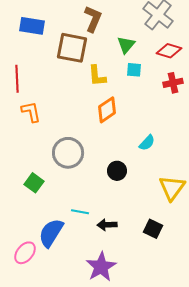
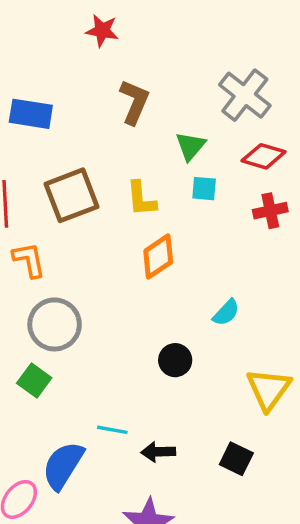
brown square: (72, 48) -> (72, 195), moved, turned -32
gray circle: (68, 153) -> (55, 324), moved

